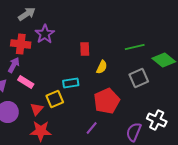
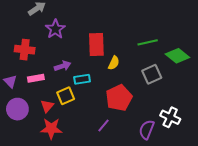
red cross: (21, 44) -> (25, 50), moved
red rectangle: (85, 49) -> (96, 44), size x1.6
purple arrow: (14, 65) -> (63, 66), moved, turned 42
pink rectangle: (26, 82) -> (36, 78), turned -42

